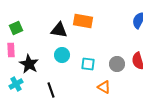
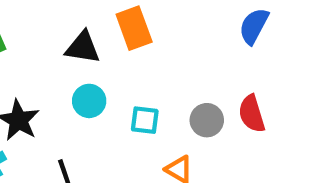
orange rectangle: (83, 21) -> (134, 28), turned 60

